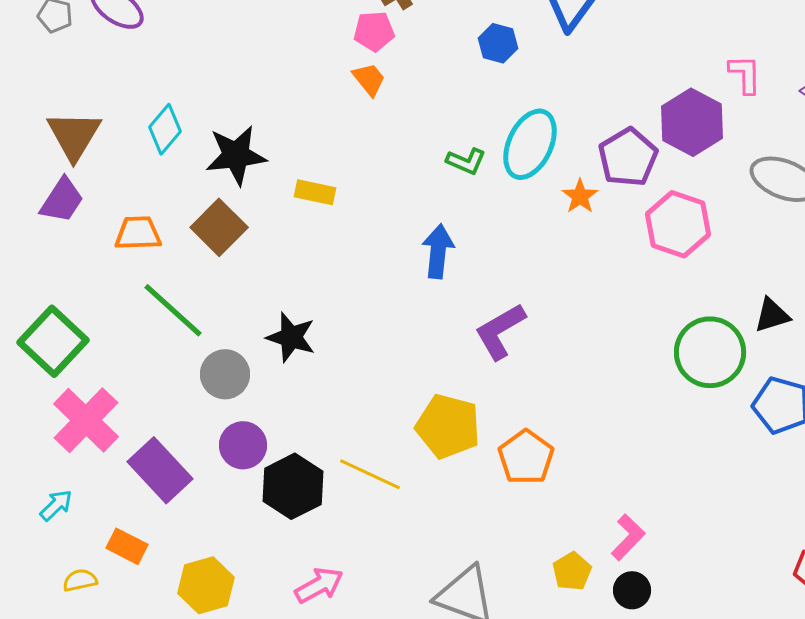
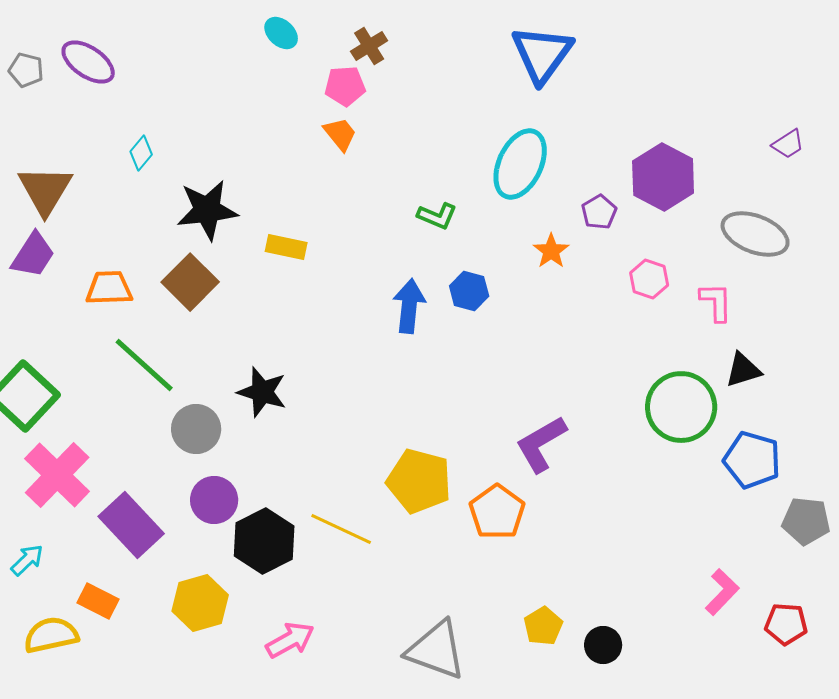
blue hexagon: (498, 43) -> (469, 291), moved
pink L-shape: (745, 74) -> (716, 302), moved
cyan diamond: (165, 129) -> (141, 153), moved, size x0.7
cyan ellipse: (530, 144) -> (520, 164), moved
purple pentagon: (628, 157) -> (599, 212), size x0.6
pink hexagon: (678, 224) -> (649, 279), size x0.6
purple L-shape: (500, 331) -> (541, 444), moved
pink L-shape: (628, 537) -> (722, 592), moved
yellow semicircle: (80, 580) -> (51, 635), size x1.6
yellow hexagon: (206, 585) -> (200, 603), moved

